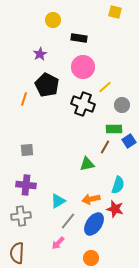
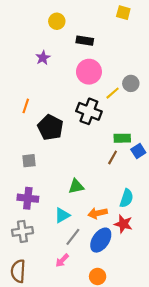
black pentagon: (47, 85) -> (50, 127), moved
gray circle: (122, 105) -> (131, 83), moved
green triangle: (87, 164) -> (76, 186), moved

